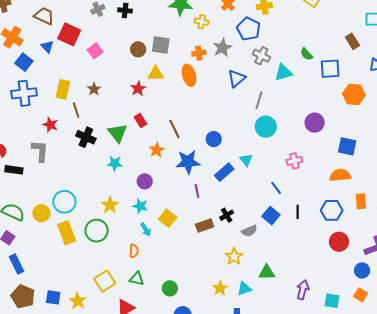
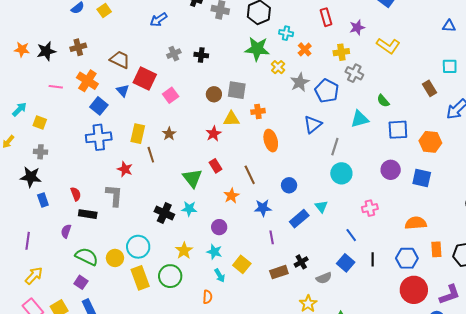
yellow cross: (202, 22) -> (278, 67), turned 32
blue pentagon: (249, 29) -> (327, 91), moved
gray star: (222, 48) -> (300, 82), moved
orange cross: (199, 53) -> (258, 111), moved
gray cross: (261, 56) -> (354, 73), moved
blue square: (330, 69) -> (398, 130), moved
orange ellipse: (189, 75) -> (271, 141), moved
black cross: (86, 137) -> (164, 213), moved
blue square: (347, 146) -> (422, 178), moved
blue star: (188, 162) -> (263, 208), size x0.7
red circle: (339, 242) -> (414, 290), size x1.4

